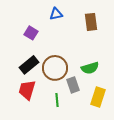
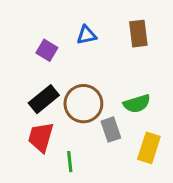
blue triangle: (56, 14) -> (86, 35), moved
green line: (57, 100) -> (70, 162), moved

